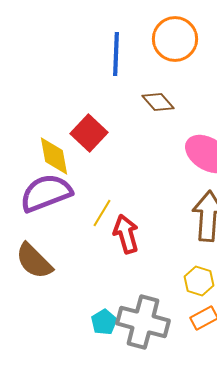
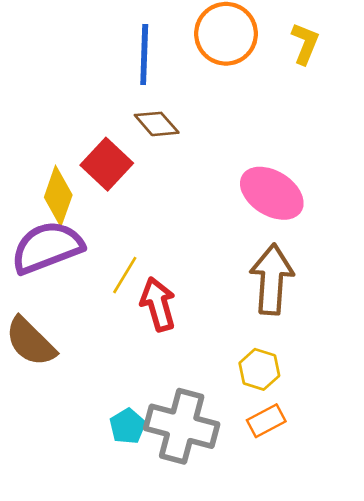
brown diamond: (158, 102) -> (157, 124), moved
yellow diamond: (54, 156) -> (58, 196), turned 30

